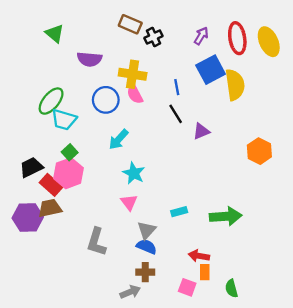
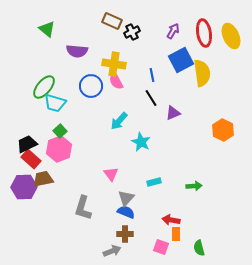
cyan arrow: (119, 139) -> (119, 121), moved
cyan star: (134, 173) -> (141, 142), moved
red rectangle: (51, 185) -> (31, 159), moved
green arrow: (226, 216) -> (194, 186), size x0.6

